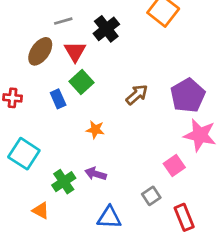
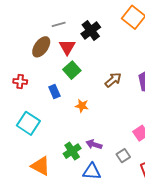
blue rectangle: (58, 99) -> (54, 92), moved
purple arrow: (96, 174) -> (94, 144), moved
green cross: (64, 182) -> (72, 151), moved
orange triangle: (41, 211) -> (41, 166), size x1.5

